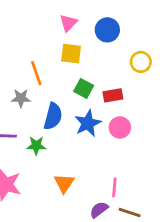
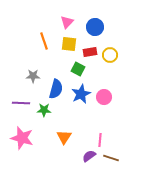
yellow circle: (141, 62) -> (110, 55), moved
orange line: (36, 73) -> (44, 41), moved
red rectangle: (113, 95) -> (90, 52), moved

